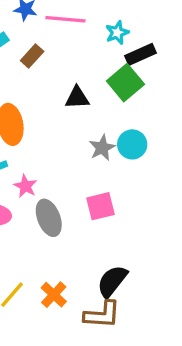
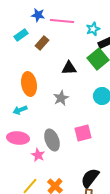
gray star: (102, 148) -> (61, 98), moved
pink star: (25, 186) -> (38, 155), moved

